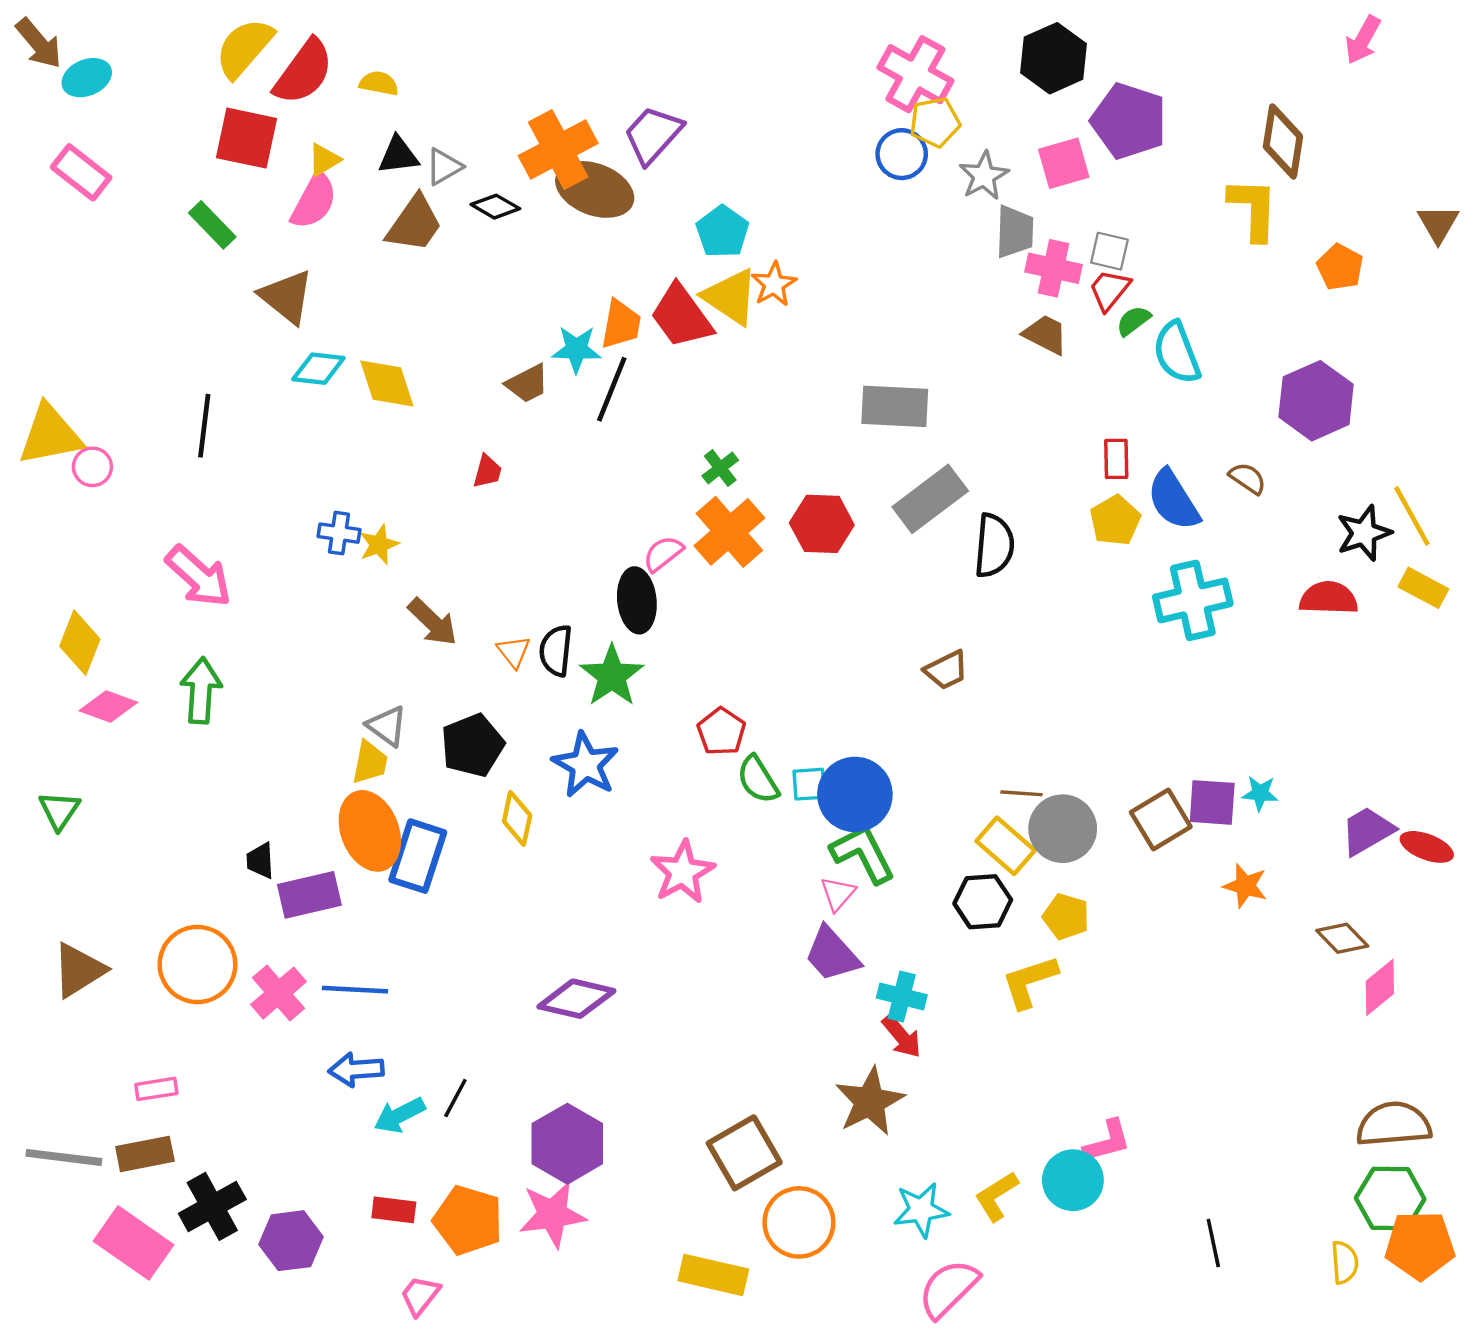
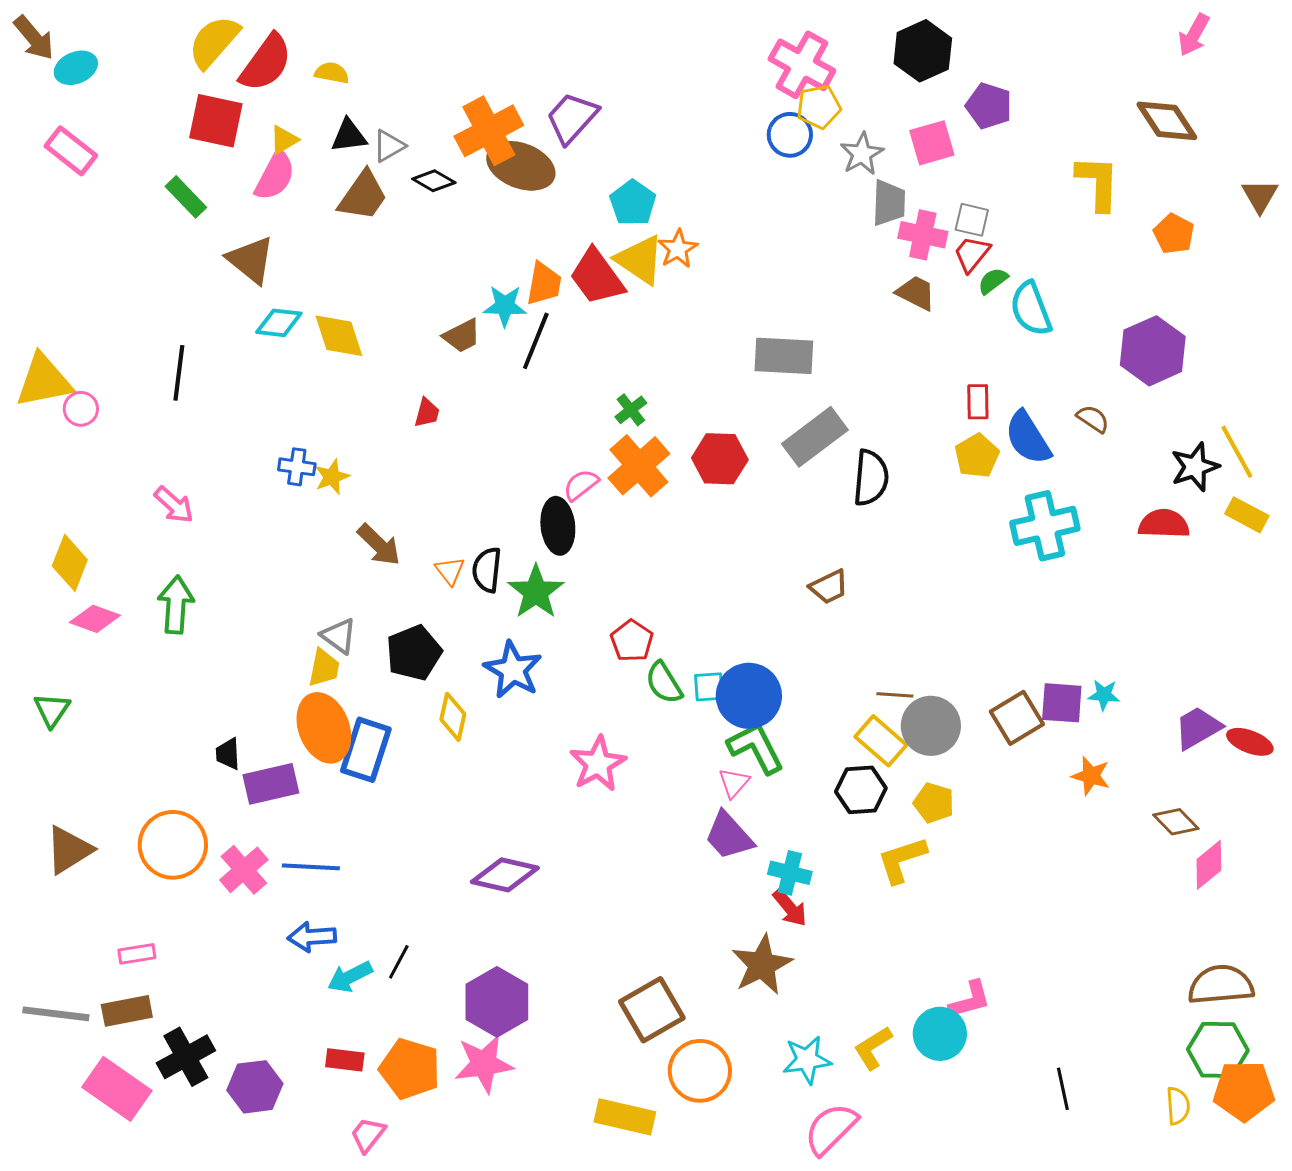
purple pentagon: (1129, 121) -> (989, 106), size x0.7
brown diamond: (1283, 142) -> (1167, 121), moved, turned -42
pink arrow: (199, 576) -> (174, 505), size x0.7

